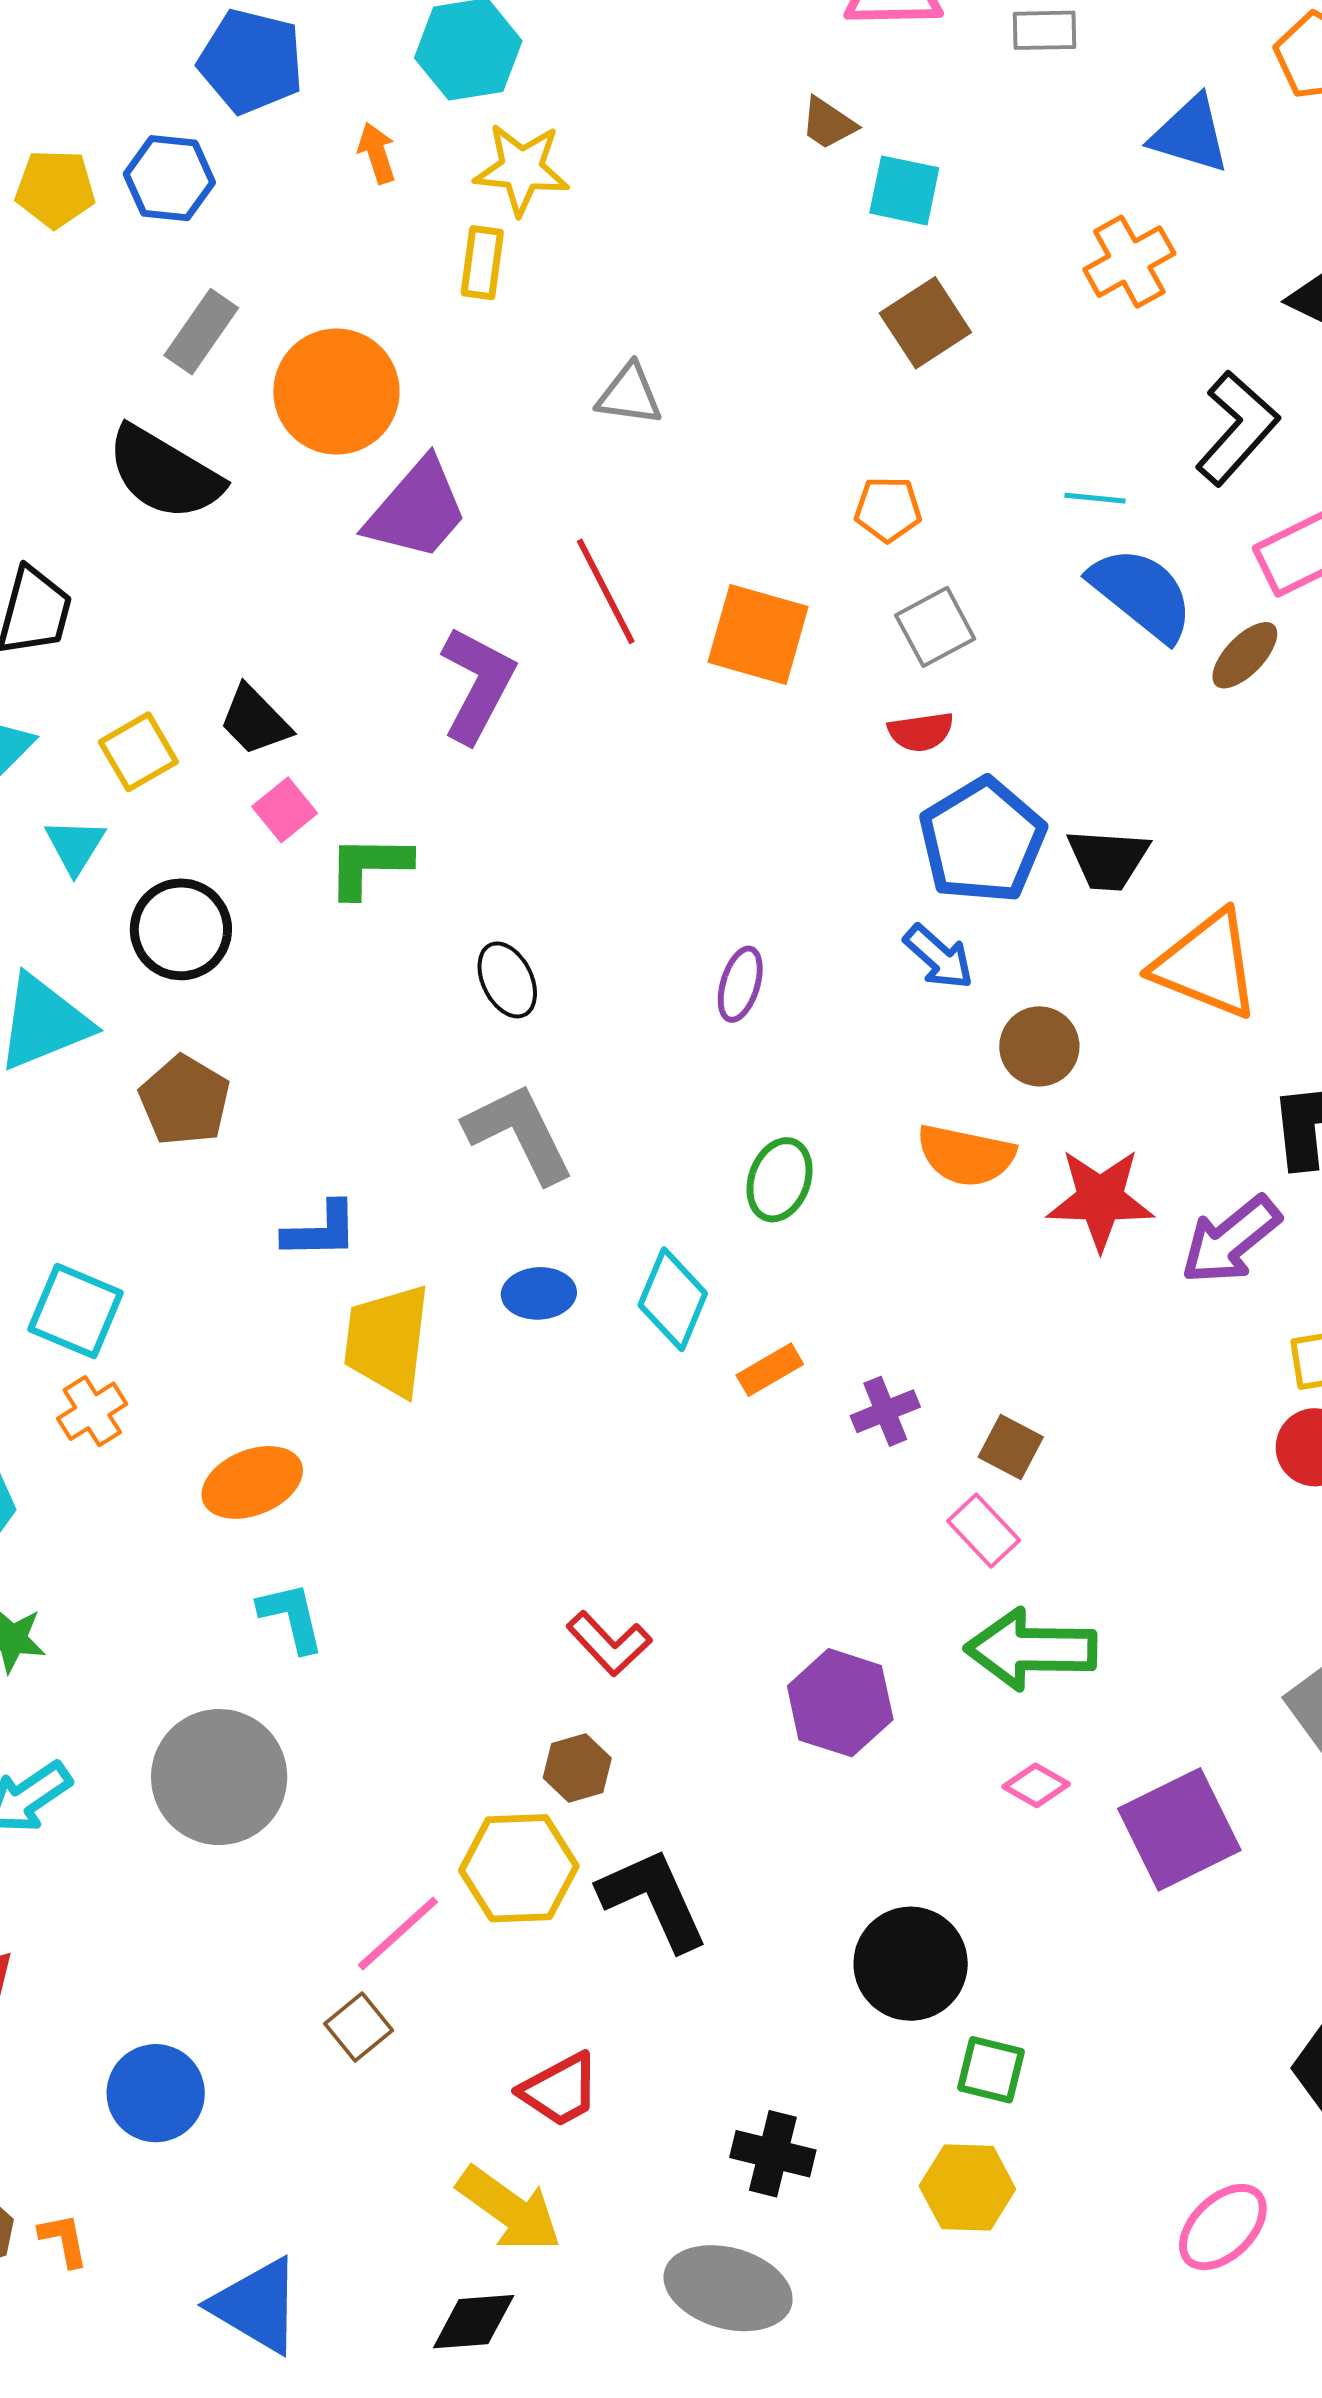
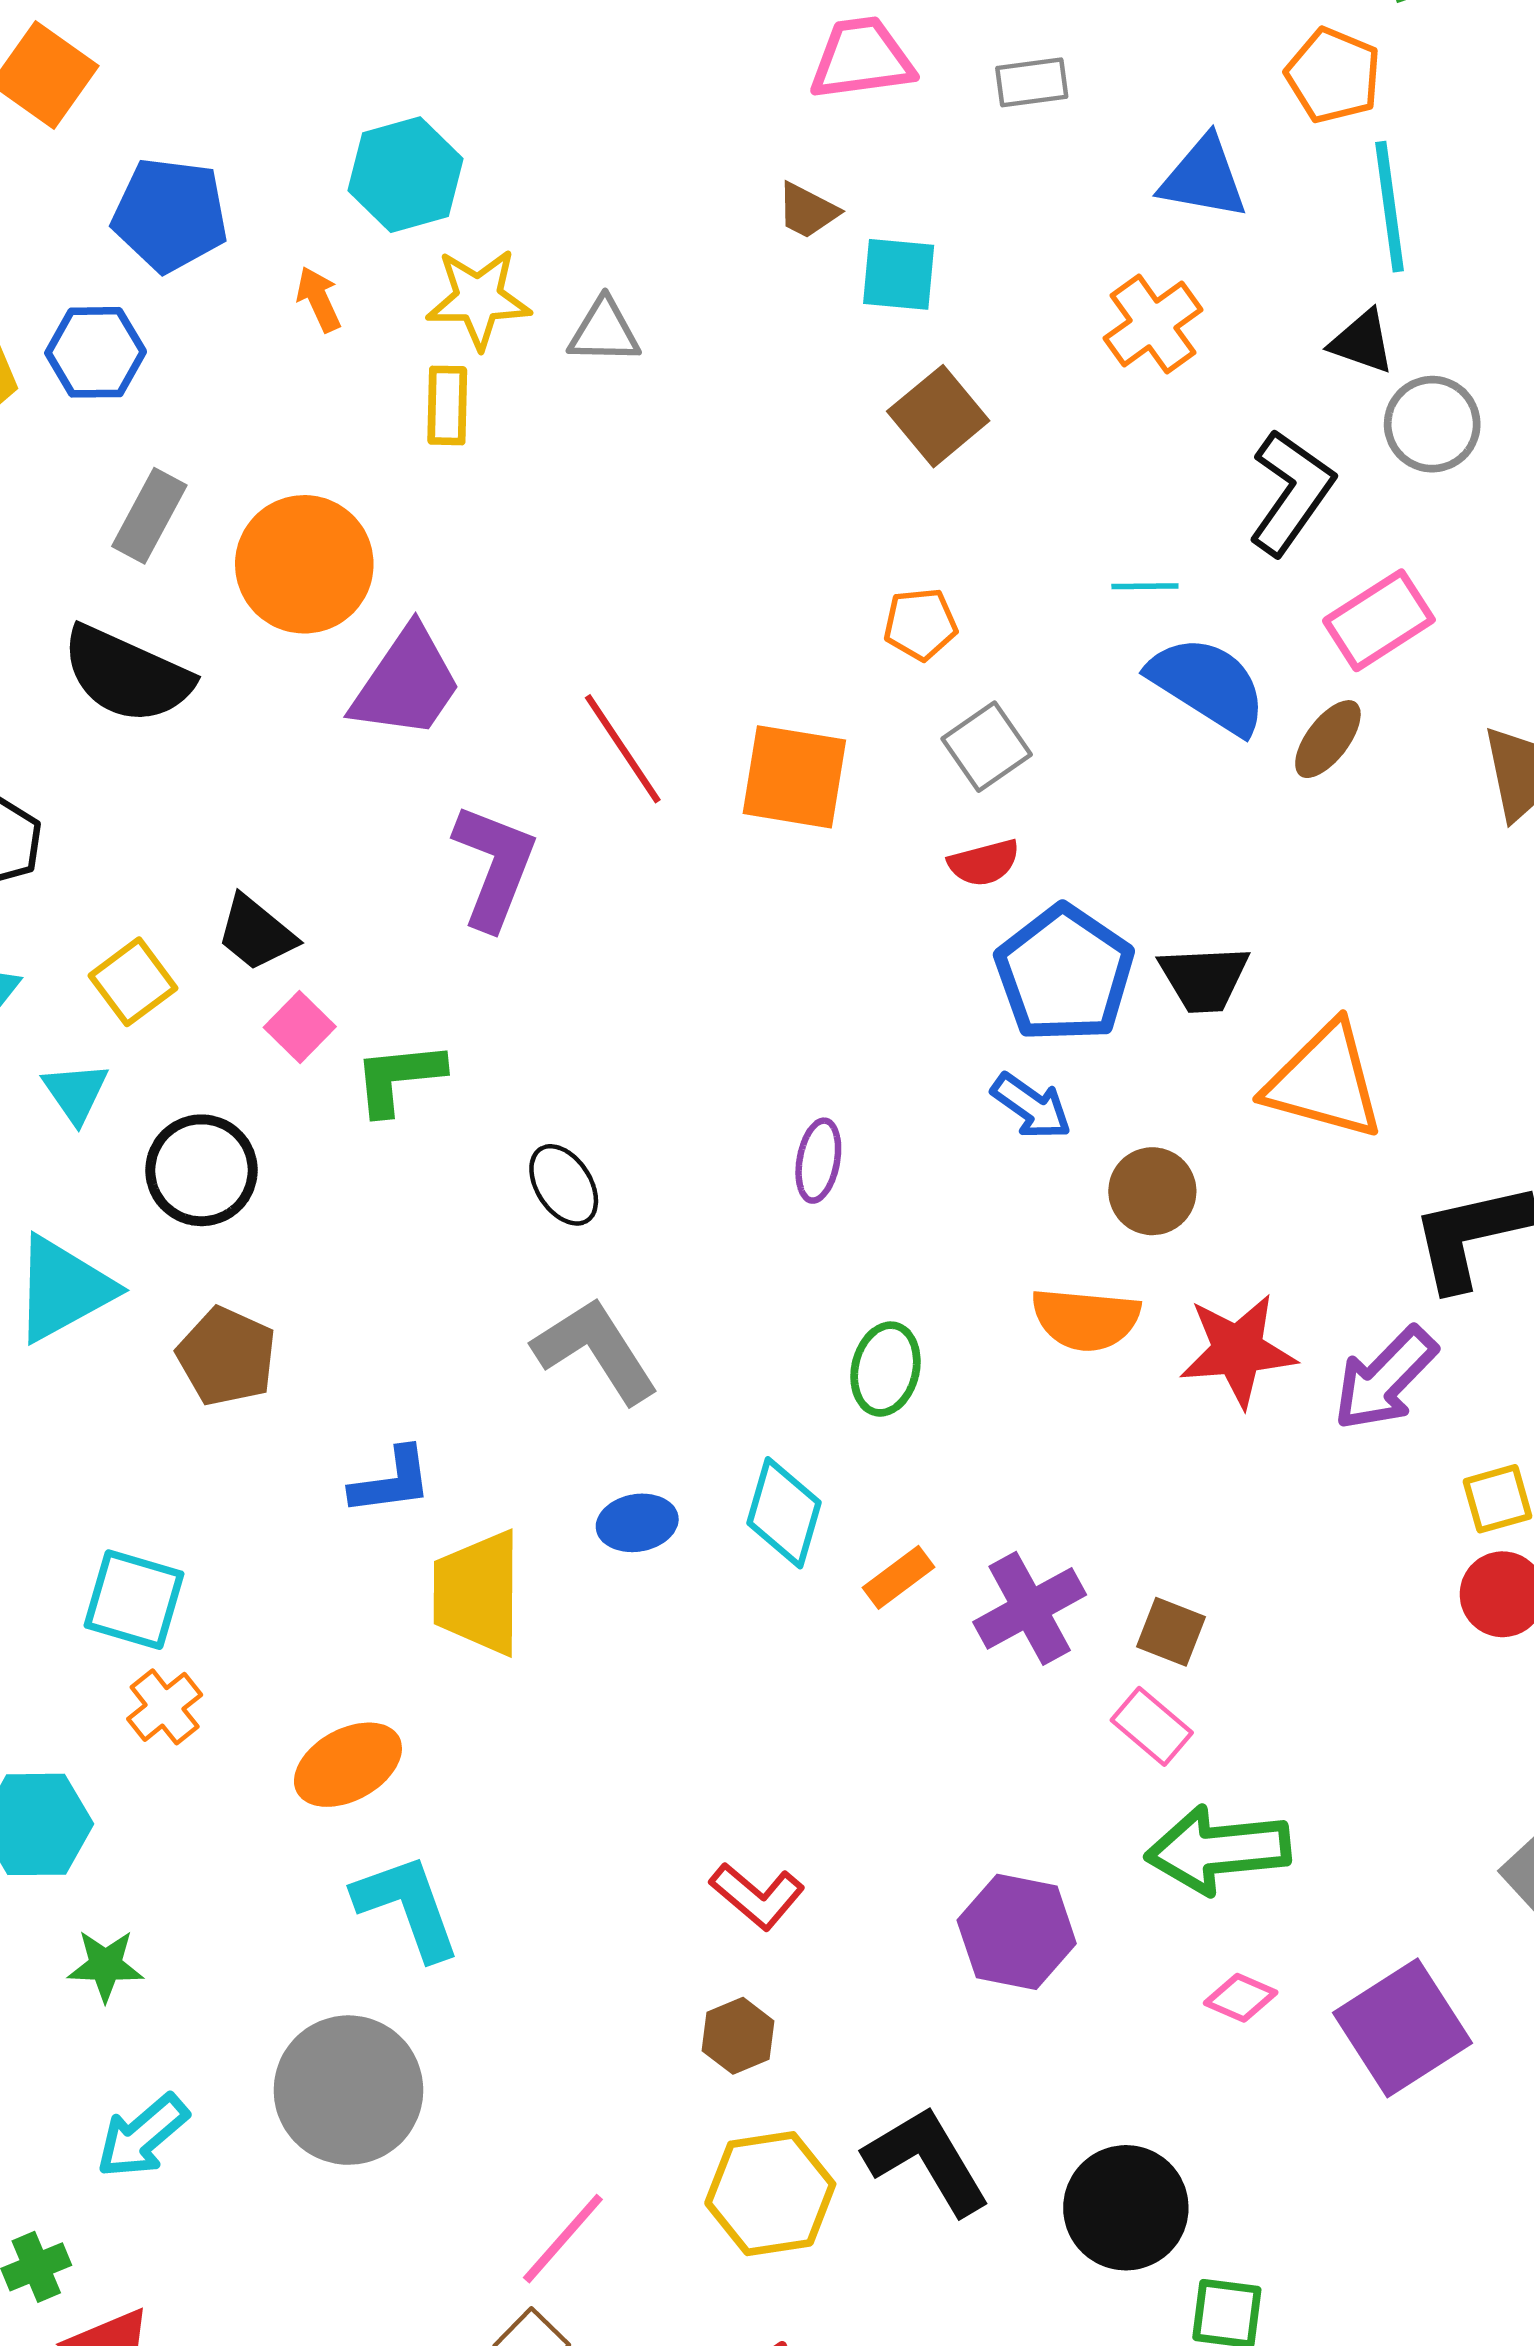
gray triangle: (629, 395) -> (604, 331), moved
purple cross: (885, 1411) -> (1030, 1608), size x1.5
cyan L-shape: (291, 1617) -> (407, 1907), size x1.4
yellow hexagon: (519, 1868) -> (770, 2194), moved
black L-shape: (653, 1899) -> (927, 2160), moved

